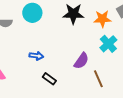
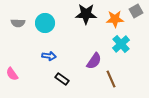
cyan circle: (32, 13) -> (45, 23), moved

